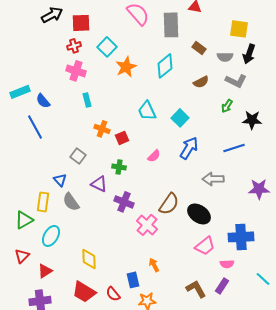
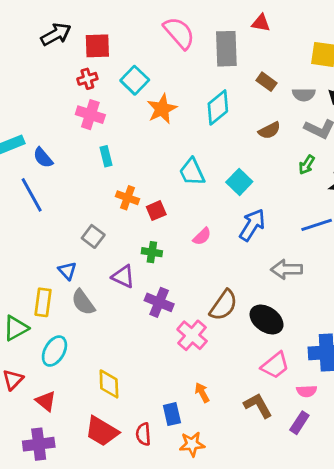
red triangle: (45, 271) -> (46, 401), turned -49
brown L-shape: (196, 289) -> (258, 405), moved
red semicircle: (113, 294) -> (143, 434), turned 35

